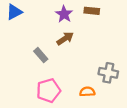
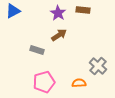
gray rectangle: (41, 55) -> (37, 50), turned -32
gray cross: (108, 73) -> (98, 66), turned 30

